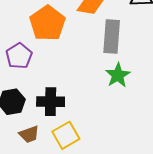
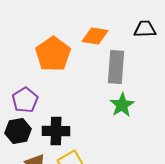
purple pentagon: (19, 56) -> (25, 100), moved

